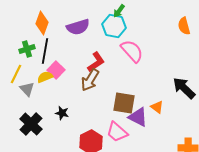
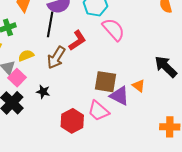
black line: (45, 51) -> (50, 24), moved
pink square: (56, 70) -> (17, 78), moved
brown arrow: (90, 80) -> (56, 58), moved

